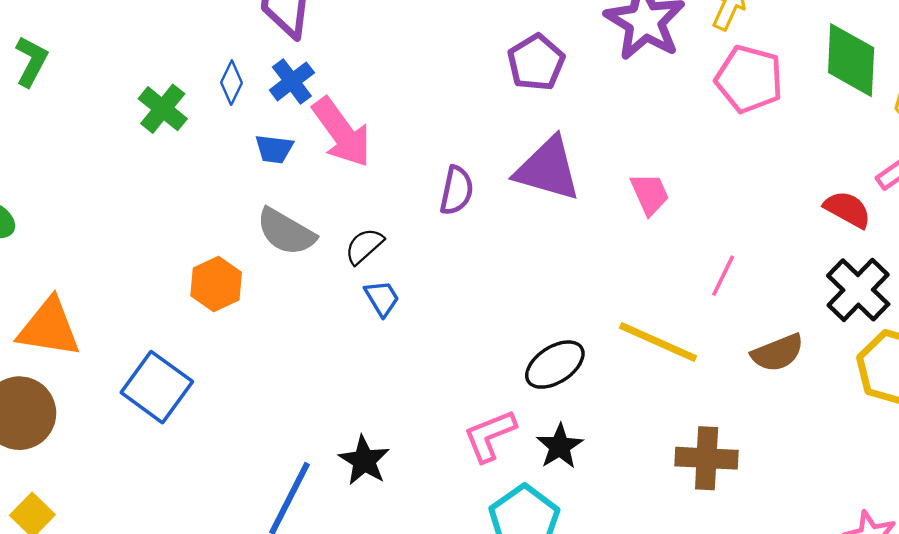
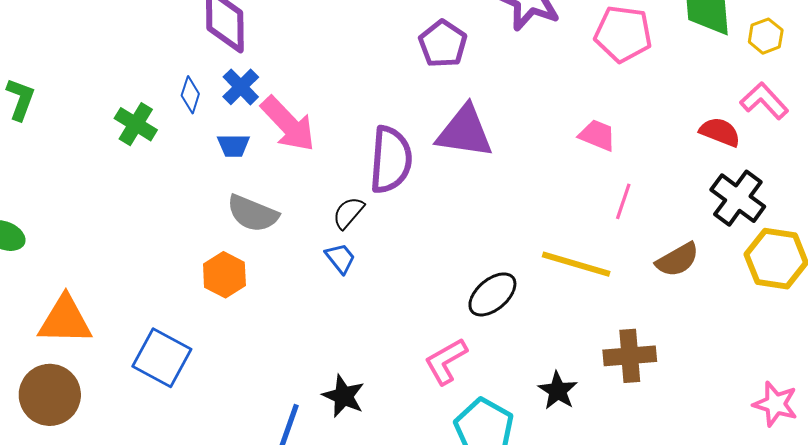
purple semicircle: (457, 190) -> (391, 160), size x1.6
pink trapezoid: (650, 194) -> (597, 135), moved, turned -36
black semicircle: (364, 246) -> (348, 213), moved
orange hexagon: (216, 284) -> (224, 275), moved
black star: (560, 446) -> (558, 391), moved

